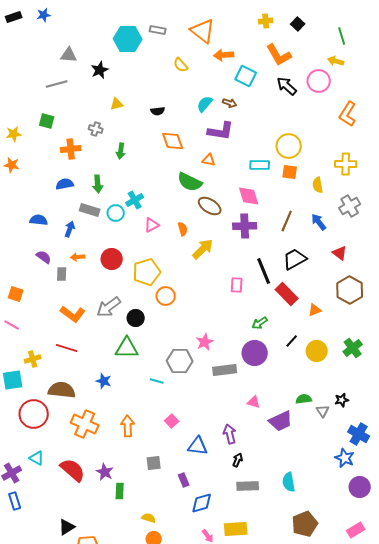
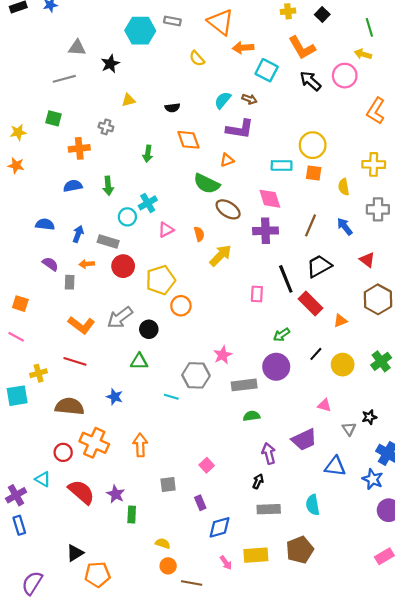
green arrow: (121, 151) -> (148, 154), moved
orange triangle: (209, 160) -> (227, 160), turned -32
gray cross: (350, 206) -> (378, 209), turned 30
gray rectangle: (90, 210) -> (108, 241), moved
green triangle: (127, 348) -> (139, 361), size x0.7
green semicircle: (304, 399) -> (252, 416), moved
pink triangle: (254, 402) -> (324, 405), moved
red circle: (34, 414) -> (63, 452), moved, size x0.6
pink square: (172, 421) -> (207, 465), moved
purple arrow: (230, 434) -> (269, 453), moved
blue triangle: (198, 446) -> (335, 466), moved
brown pentagon: (305, 524) -> (300, 550), moved

